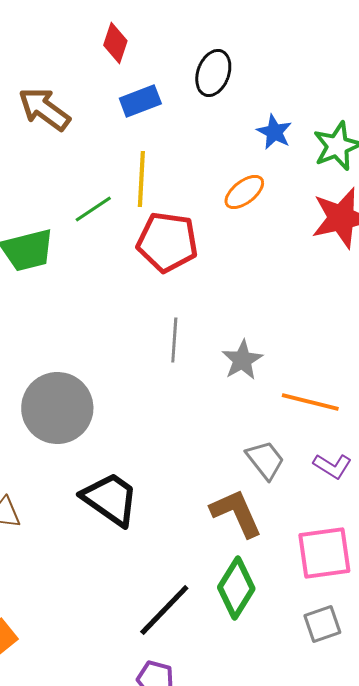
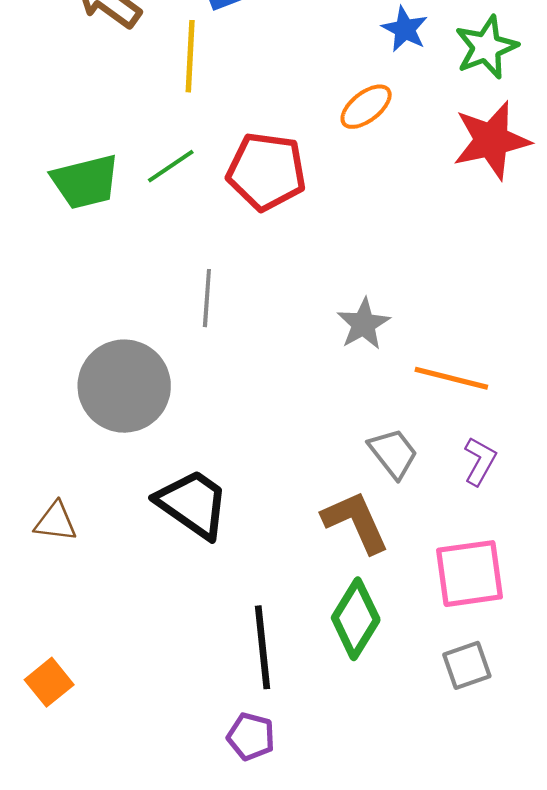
yellow line: (141, 179) -> (190, 56), moved
green line: (93, 209) -> (171, 166), moved
gray line: (174, 340) -> (207, 298), moved
purple L-shape: (332, 466) -> (480, 461), turned -93
black line: (164, 610) -> (263, 647), turned -50

